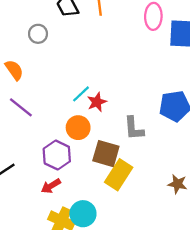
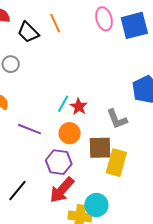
purple line: (21, 107) -> (29, 129), moved
red arrow: (51, 186) -> (62, 190), size x1.6

